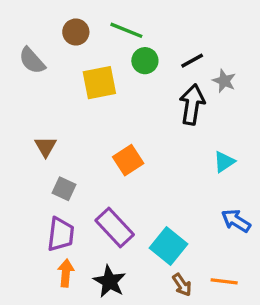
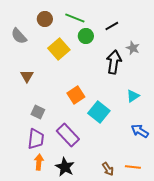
black line: (192, 61) -> (112, 26), moved
yellow square: (99, 83) -> (59, 49), turned -30
brown triangle: (46, 147) -> (27, 76), moved
cyan square: (169, 246) -> (99, 112), moved

